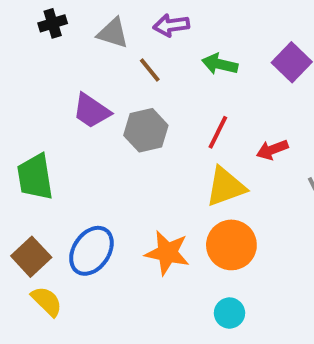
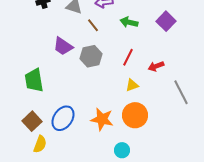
yellow triangle: (226, 187) -> (132, 85), size x0.6
yellow semicircle: (47, 301) -> (40, 144), turned 66
cyan circle: (229, 313) -> (122, 150), moved

